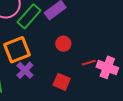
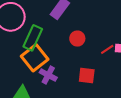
green rectangle: (29, 16) -> (33, 38), moved

